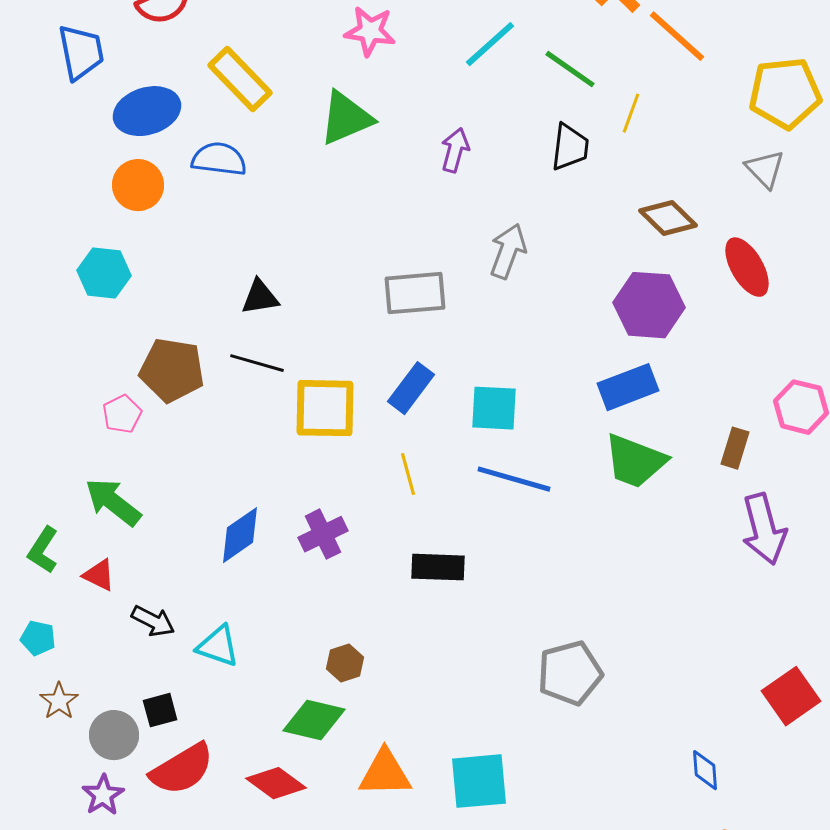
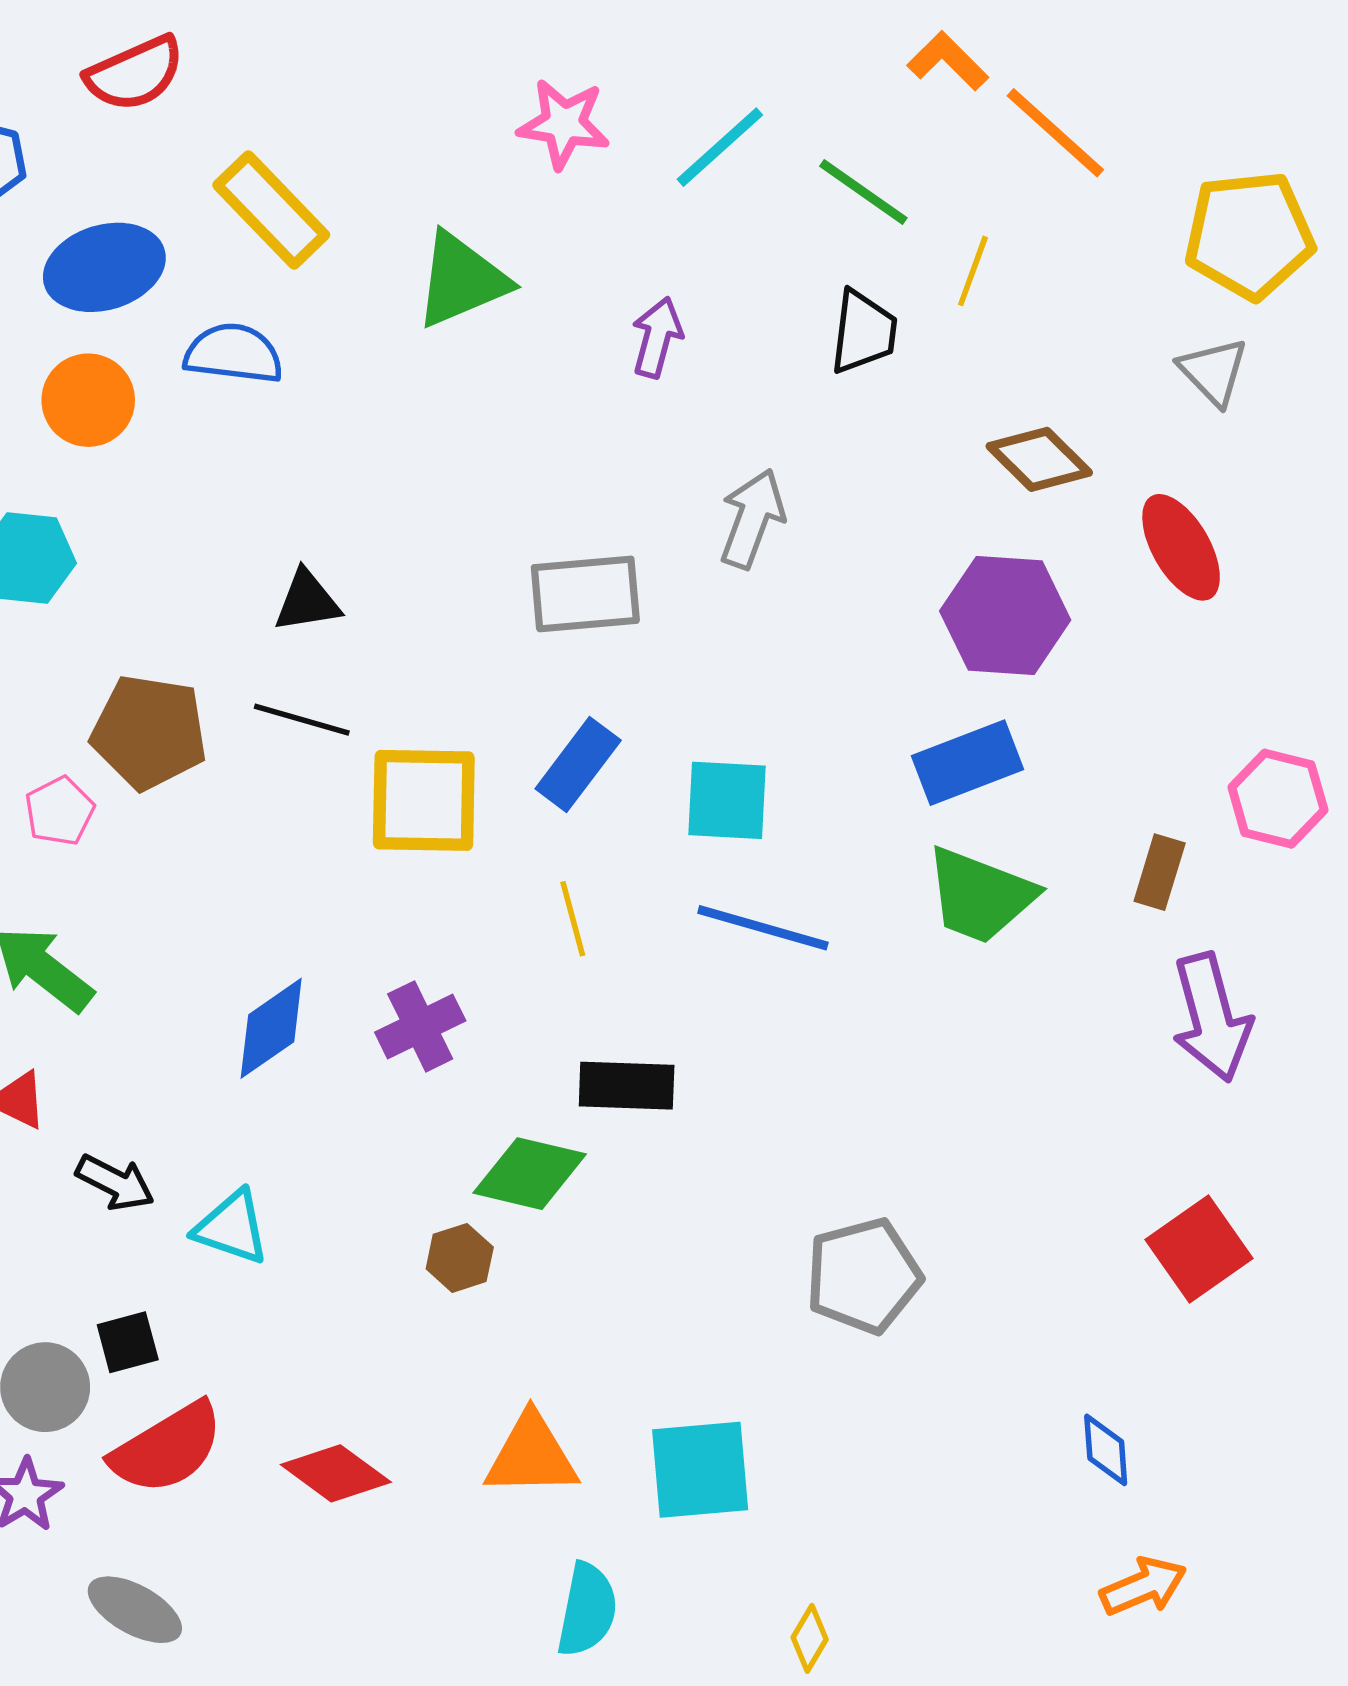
pink star: (370, 31) -> (564, 124), moved
red square: (791, 696) -> (1199, 1249), moved
green diamond: (314, 720) -> (530, 1174), moved

